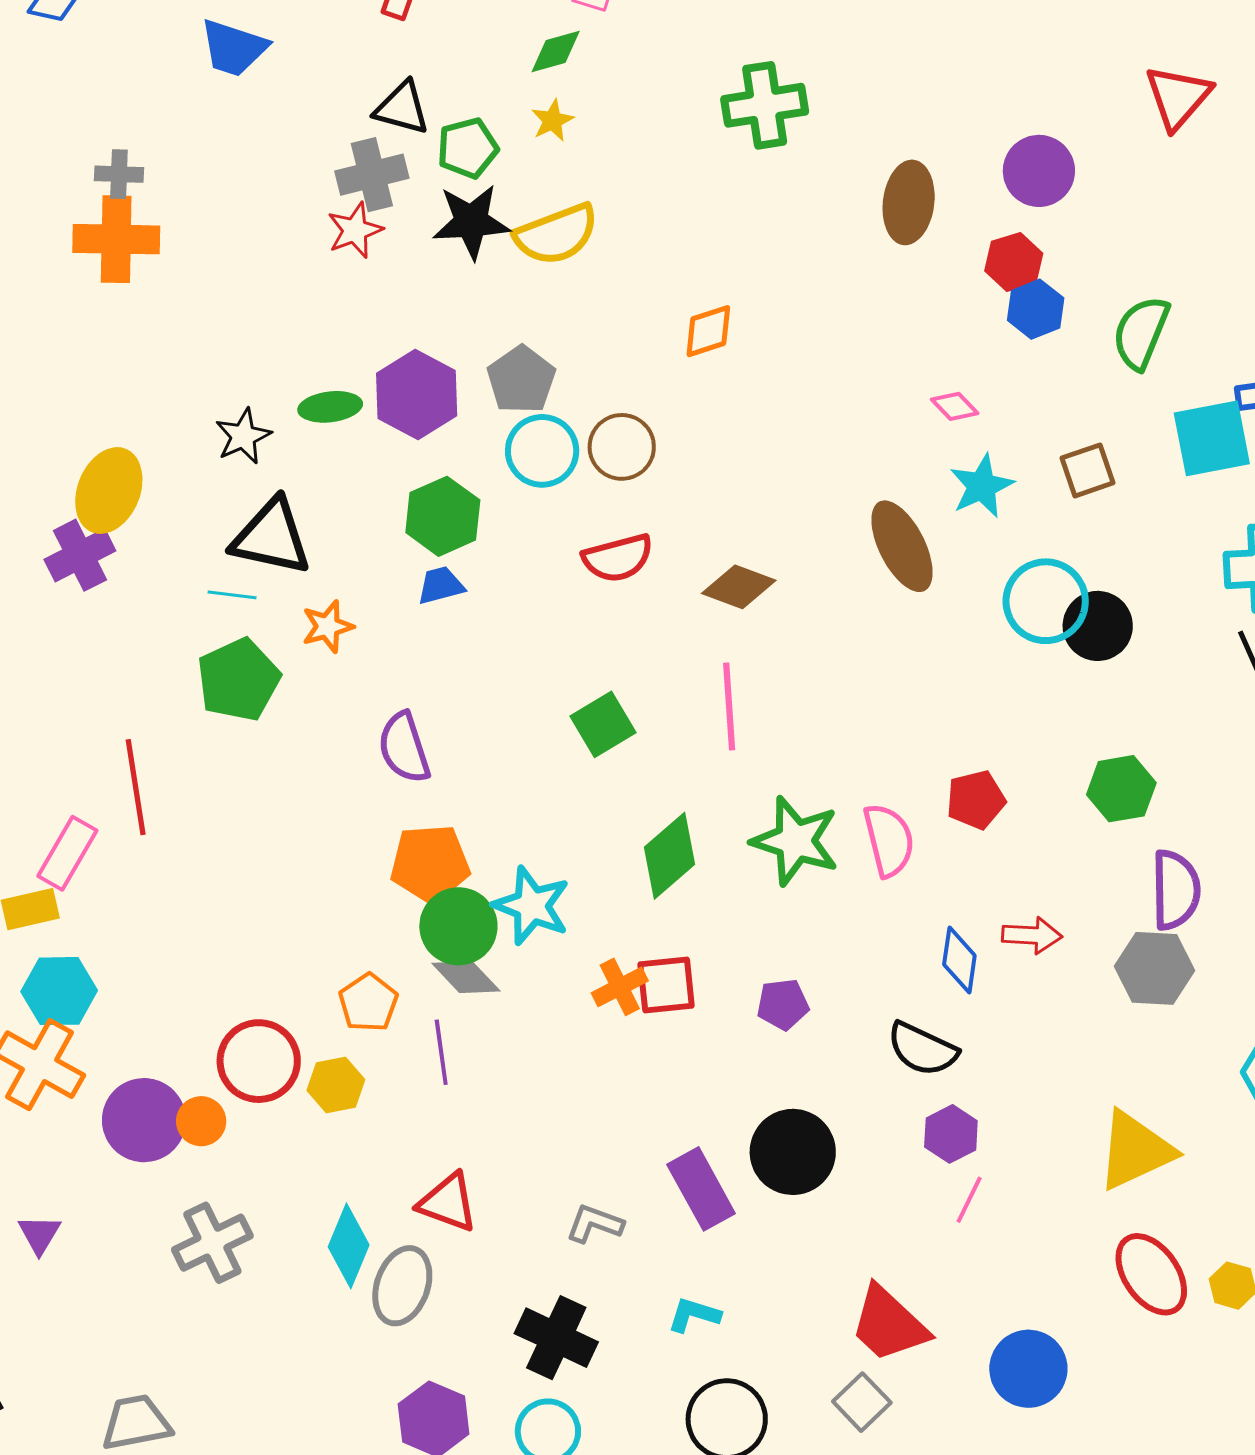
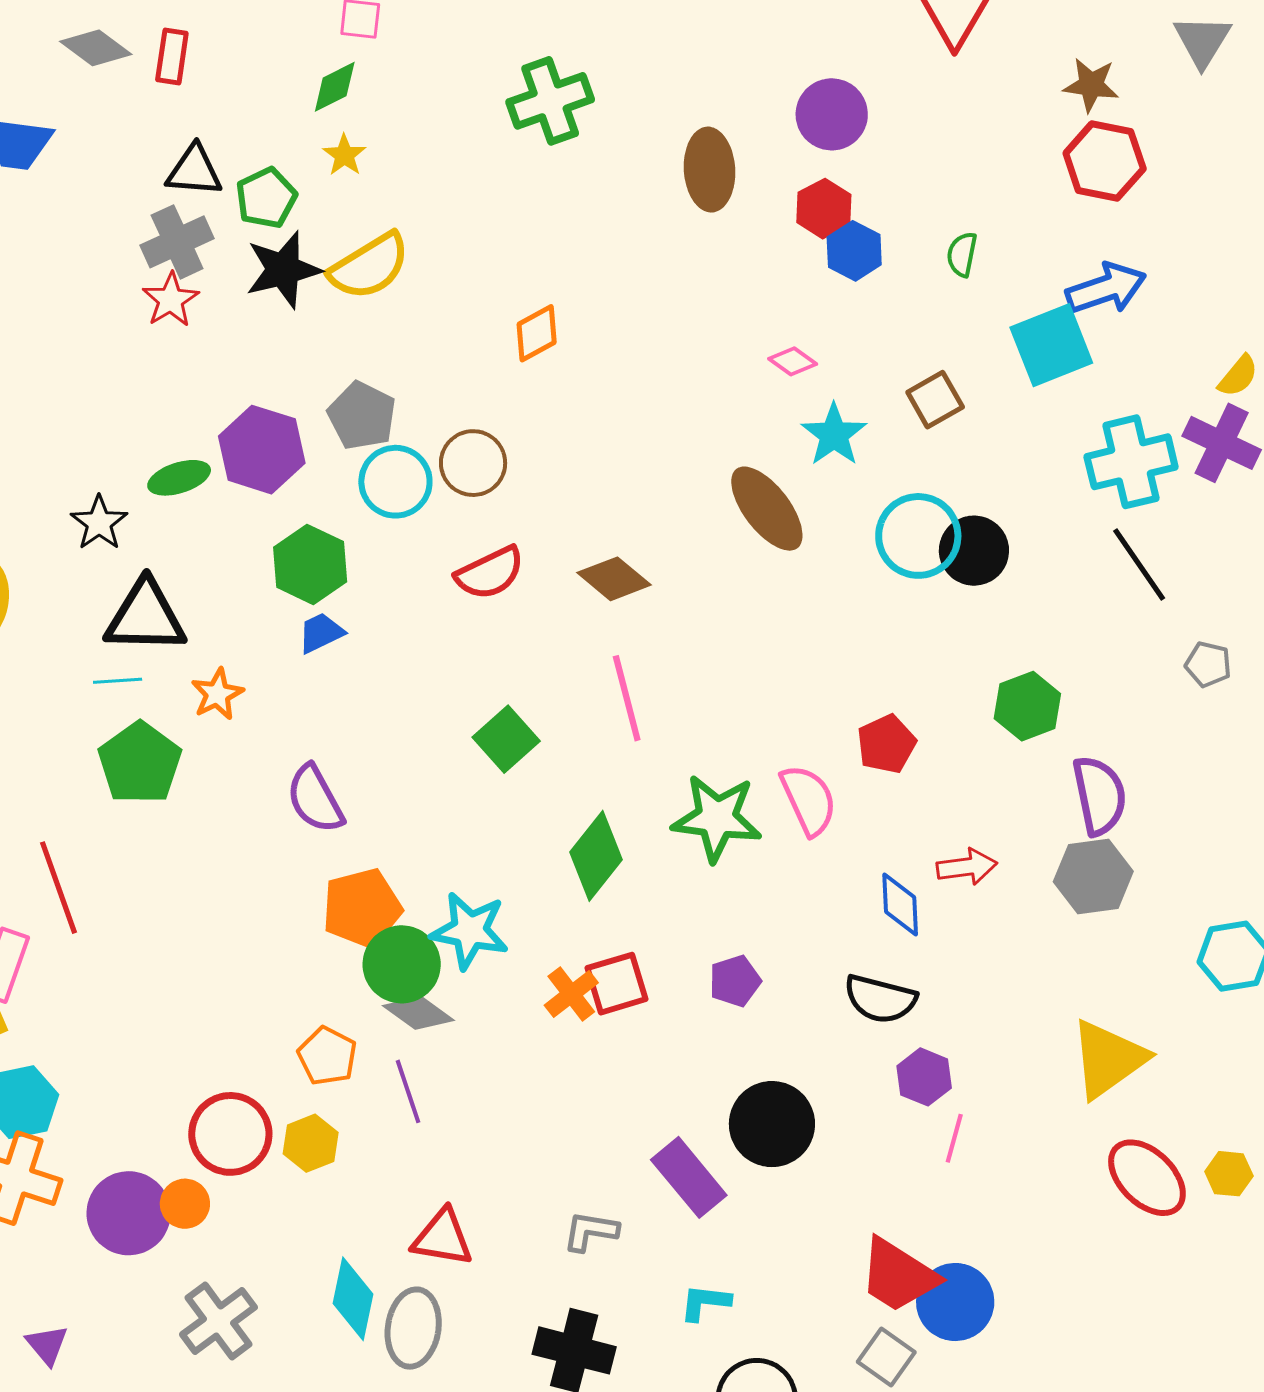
green semicircle: (1141, 333) -> (962, 254), size x0.6
brown diamond: (739, 587) -> (614, 579), turned 30
blue circle: (1028, 1369) -> (955, 1302), moved

